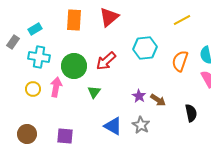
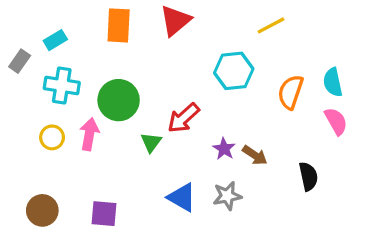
yellow line: (182, 20) -> (271, 25), moved
red arrow: (106, 61) -> (183, 118), moved
gray star: (141, 125) -> (227, 196), turned 30

